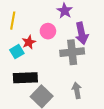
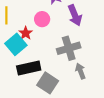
cyan square: (17, 52) -> (16, 44), size x1.5
gray cross: (72, 52) -> (69, 48), moved

